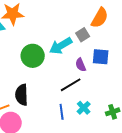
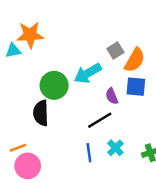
orange semicircle: (100, 18) -> (135, 60), moved
gray square: (83, 35) -> (115, 50), moved
black semicircle: (22, 95) -> (41, 113), moved

